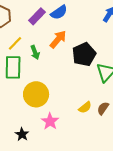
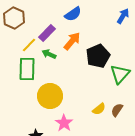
purple rectangle: (37, 16) -> (47, 33), moved
green arrow: (35, 52) -> (49, 54), turned 136

